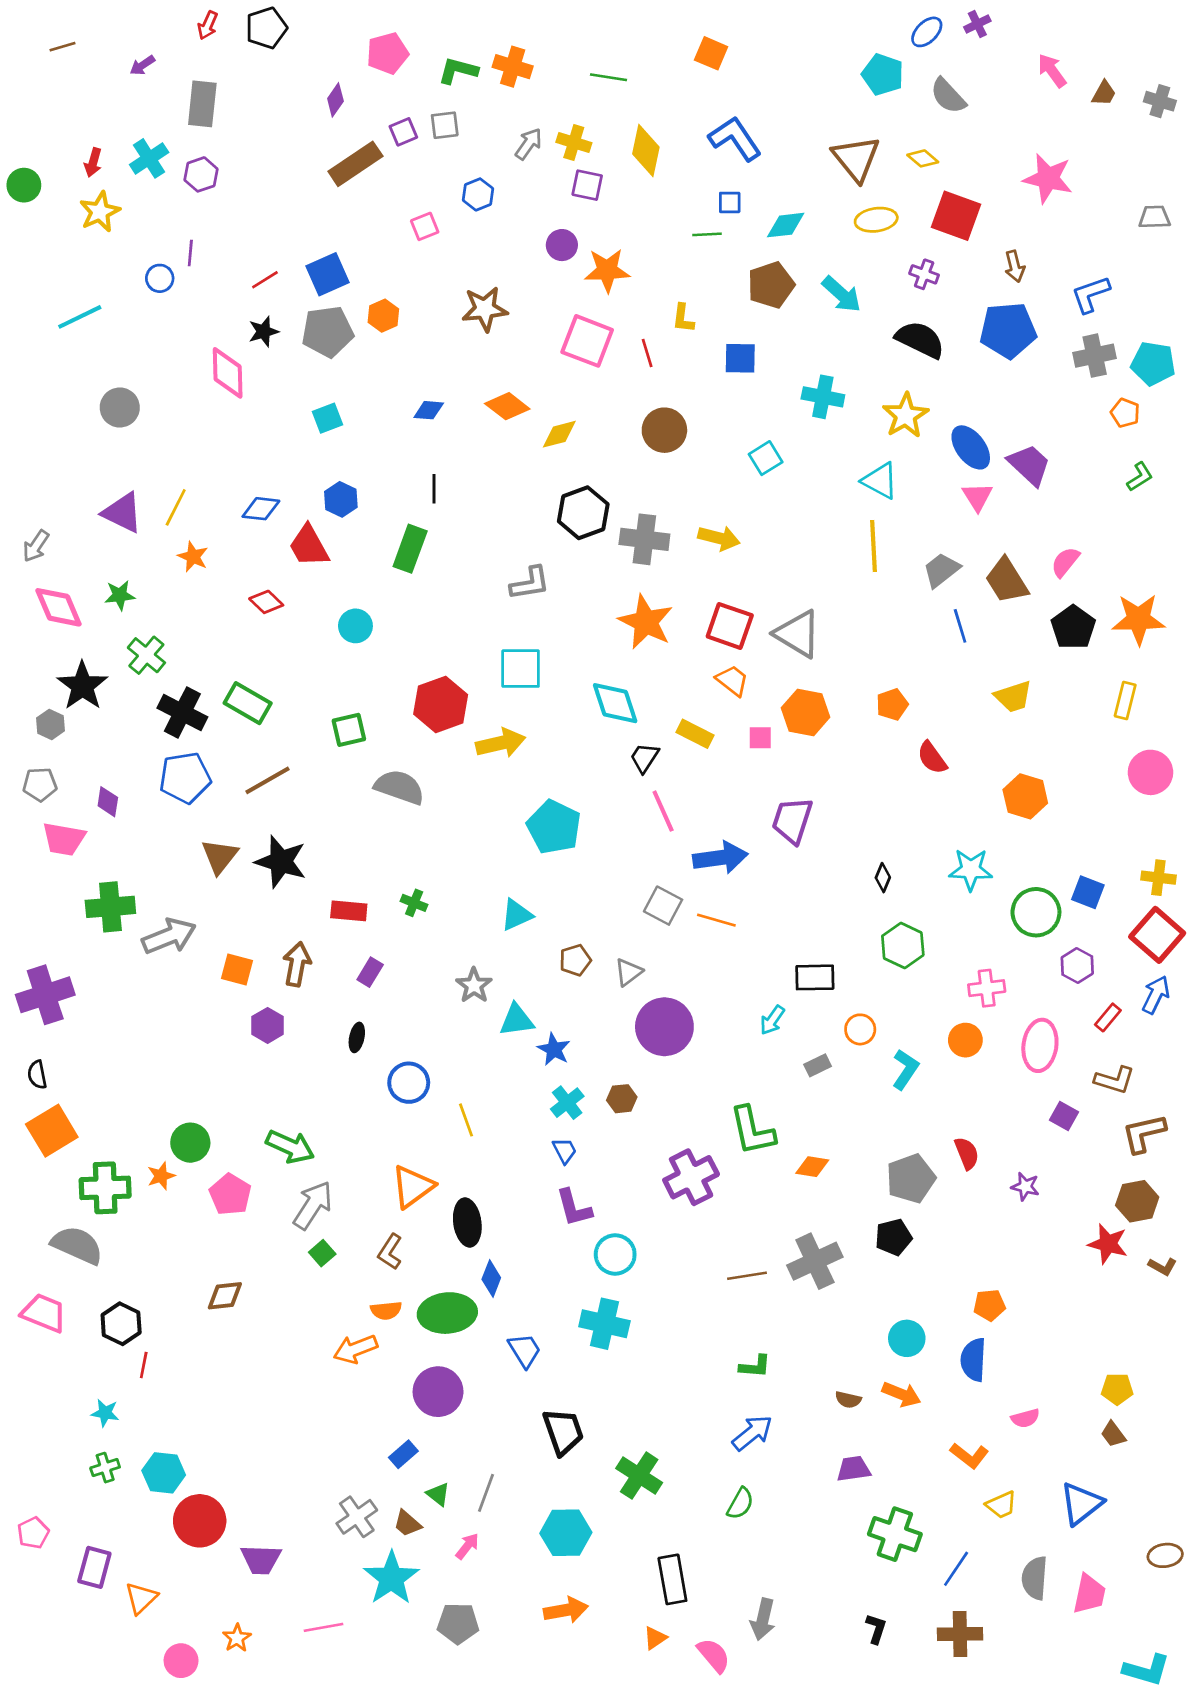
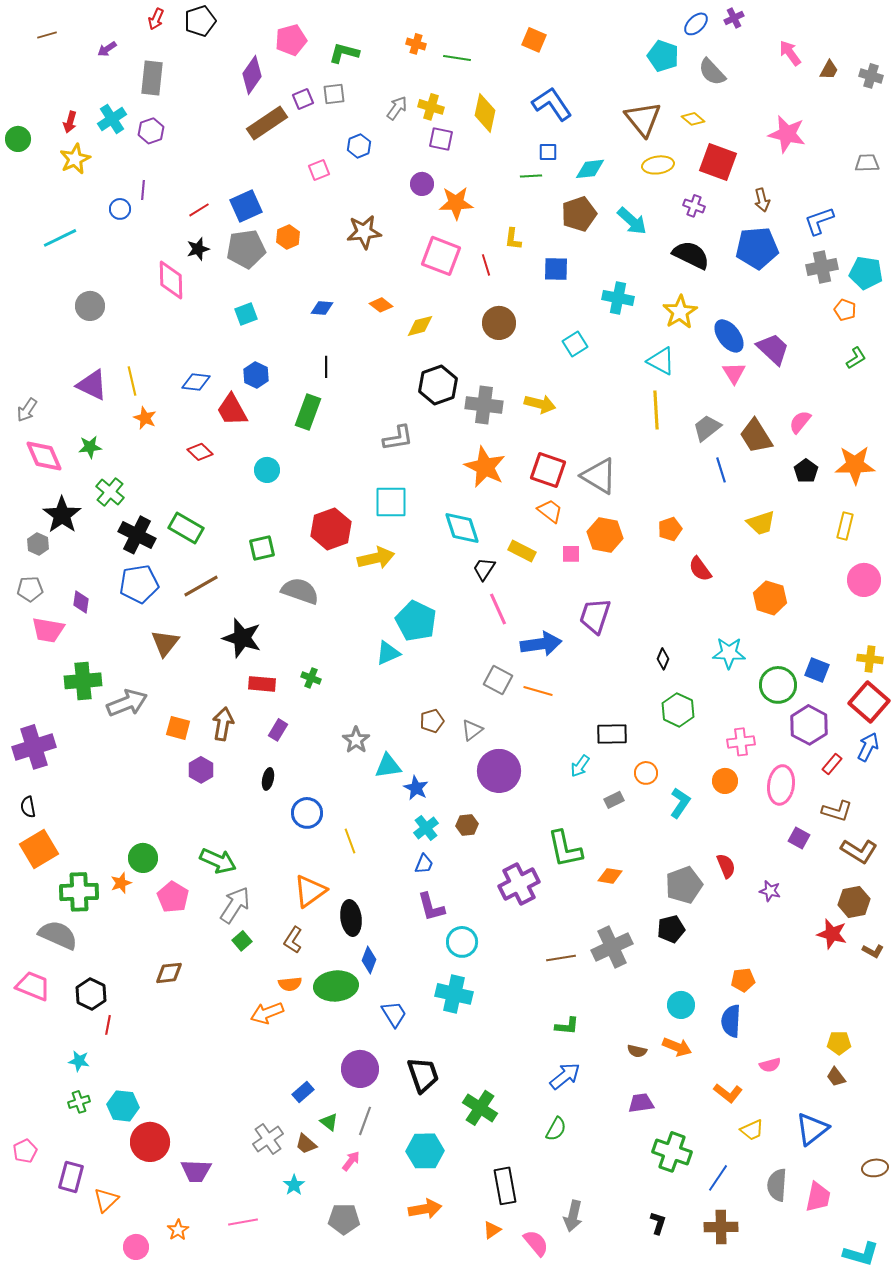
orange cross: (513, 67) -> (416, 44), moved, size x0.7
purple diamond: (335, 100) -> (252, 75), size x1.5
orange diamond: (507, 406) -> (381, 305), size x0.7
yellow line: (176, 507) -> (132, 381), turned -40
black pentagon: (1073, 627) -> (806, 471), size x0.7
black star: (281, 862) -> (242, 638), moved
cyan triangle: (517, 915) -> (388, 653), moved
purple hexagon: (1077, 965) -> (809, 725), size x1.5
brown L-shape: (1144, 1133) -> (859, 851), turned -135
blue trapezoid: (565, 1151) -> (424, 864), turned 50
purple circle: (438, 1392) -> (360, 1069), moved
cyan star: (391, 1578) -> (294, 1185), size x0.5

